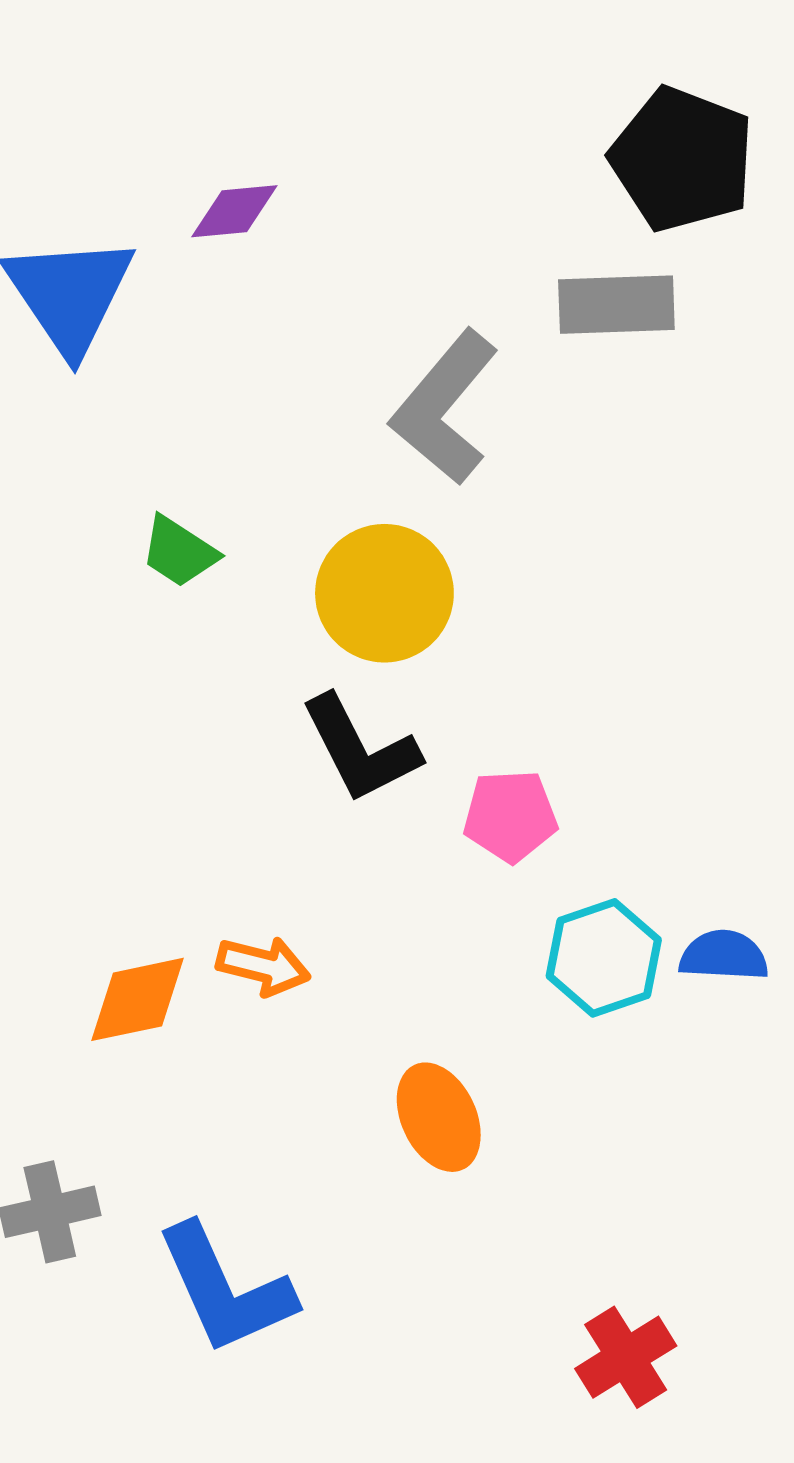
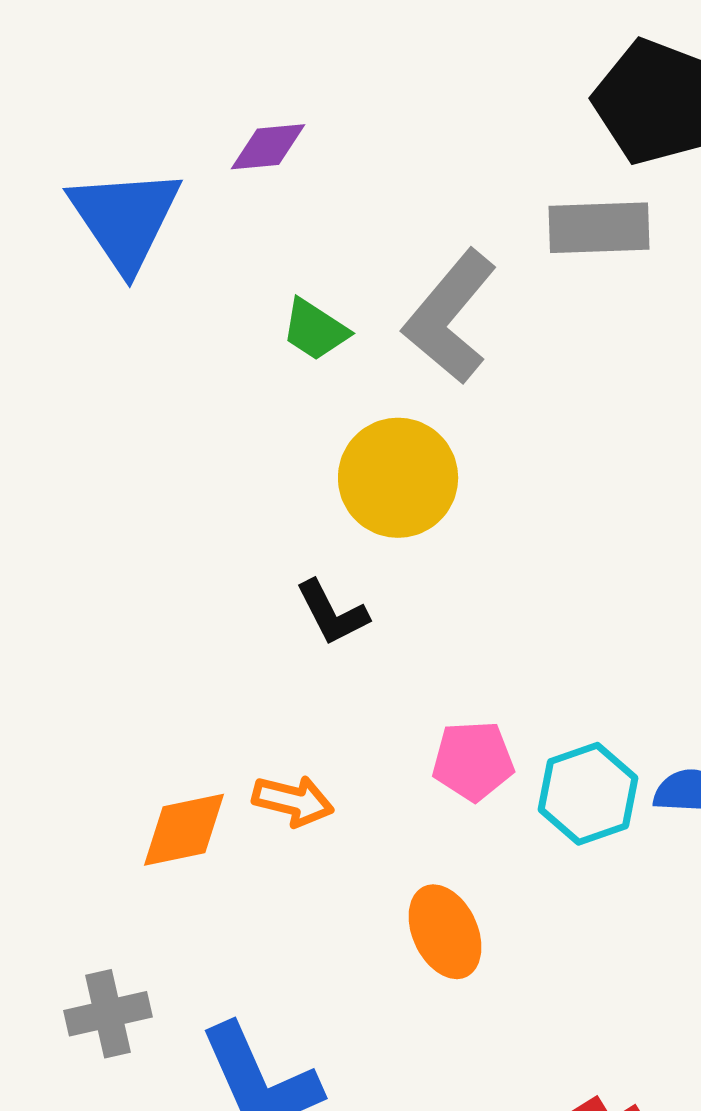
green trapezoid: (179, 552) -> (315, 330), moved
black L-shape: (360, 749) -> (332, 613), moved, size x0.7
pink pentagon: (510, 816) -> (473, 761), moved

